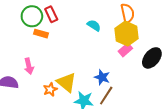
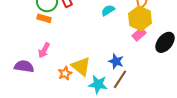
cyan semicircle: (94, 25) -> (108, 10), turned -64
orange rectangle: (41, 34) -> (44, 18), moved
pink arrow: (29, 66) -> (44, 50), turned 42

